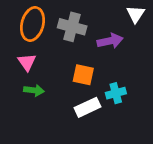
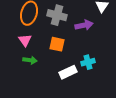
orange square: (83, 75) -> (57, 44), moved

